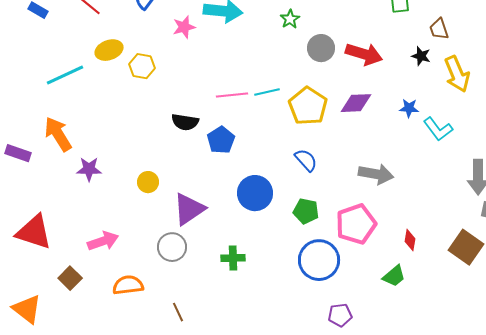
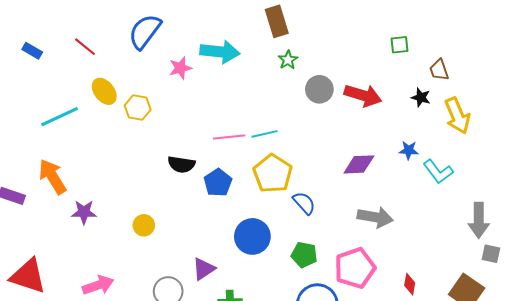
yellow ellipse: (109, 50) -> (104, 91), turned 72
purple diamond: (356, 103) -> (359, 164), moved
yellow pentagon: (308, 106) -> (273, 174), moved
purple triangle: (189, 209) -> (204, 269), moved, size x0.7

